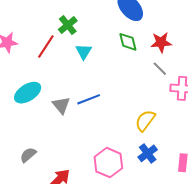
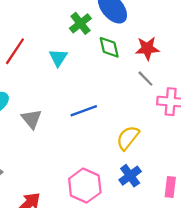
green cross: (68, 25) -> (80, 23), moved
blue line: (89, 99) -> (84, 111), moved

